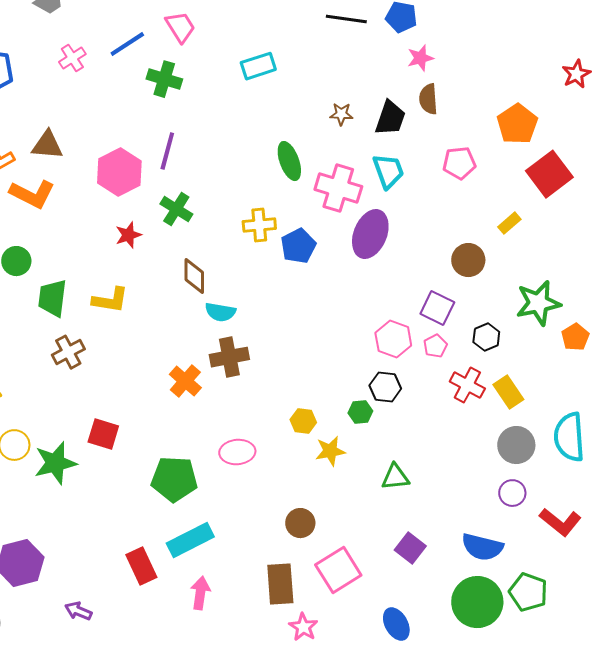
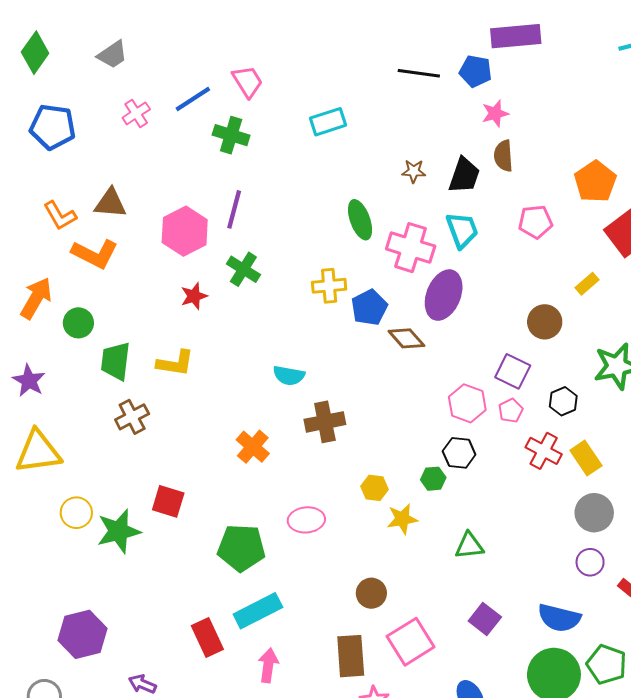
brown diamond: (194, 276) -> (406, 338), moved, turned -42
brown cross: (229, 357) -> (325, 422), moved

